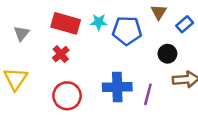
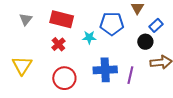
cyan star: (99, 22) -> (89, 37), moved
blue rectangle: (185, 24) -> (156, 25), moved
gray triangle: (21, 33) -> (26, 19), moved

